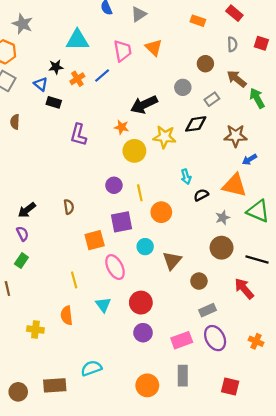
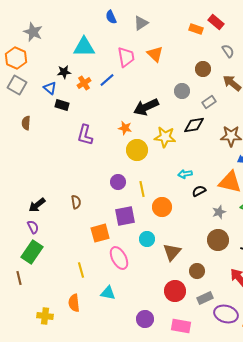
red rectangle: (234, 13) -> (216, 22), moved
gray semicircle: (232, 44) -> (228, 51), turned -32
cyan arrow: (186, 177) -> (185, 174), turned 96
green rectangle: (21, 261) -> (32, 252), size x1.6
red circle: (141, 303) -> (175, 291), moved
cyan triangle: (103, 305) -> (108, 293), turned -42
purple ellipse: (215, 338) -> (226, 314), moved, turned -45
pink rectangle: (182, 340) -> (181, 326), turned 30

